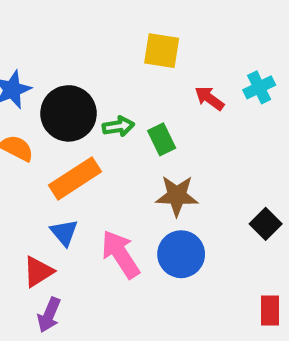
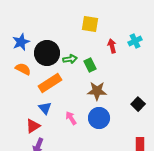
red arrow: (209, 98) -> (112, 46), turned 40
pink arrow: (120, 254) -> (71, 118), size x0.6

